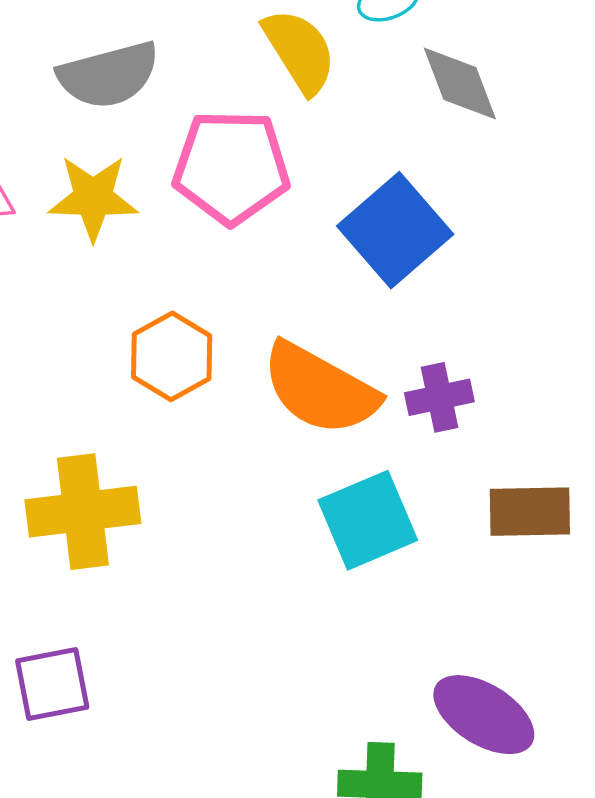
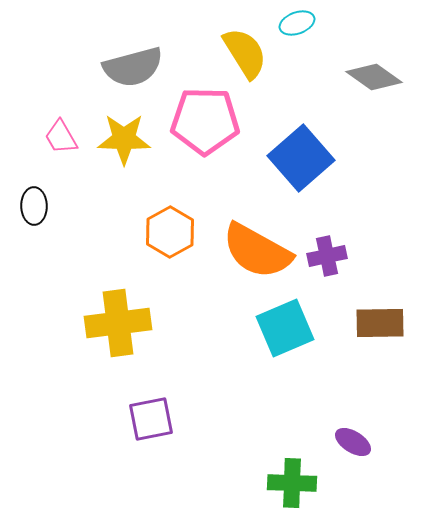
gray diamond: (460, 83) -> (374, 77), moved, turned -34
purple square: (52, 684) -> (151, 419), moved
purple ellipse: (484, 715) -> (353, 442), size x0.6

